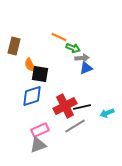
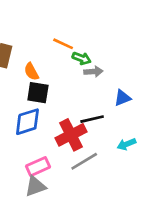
orange semicircle: (30, 65) -> (31, 72), moved
blue triangle: (86, 68) -> (122, 98), moved
black line: (82, 107) -> (92, 119), moved

